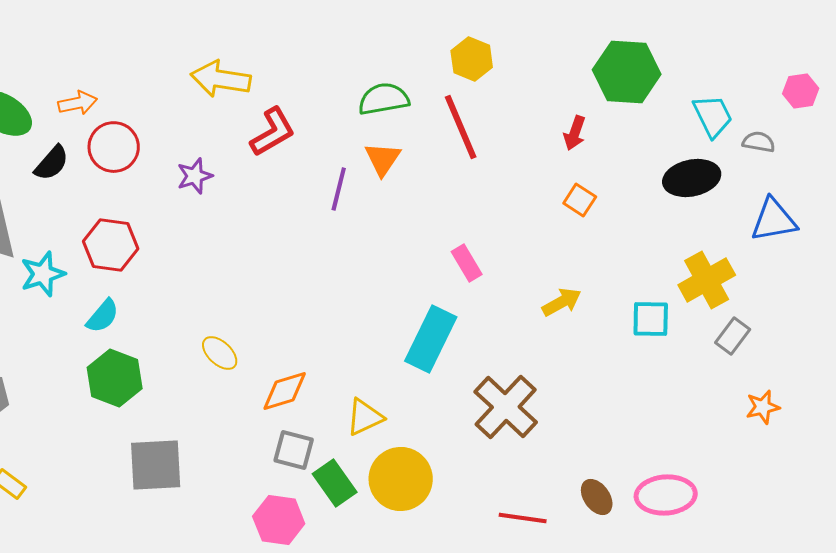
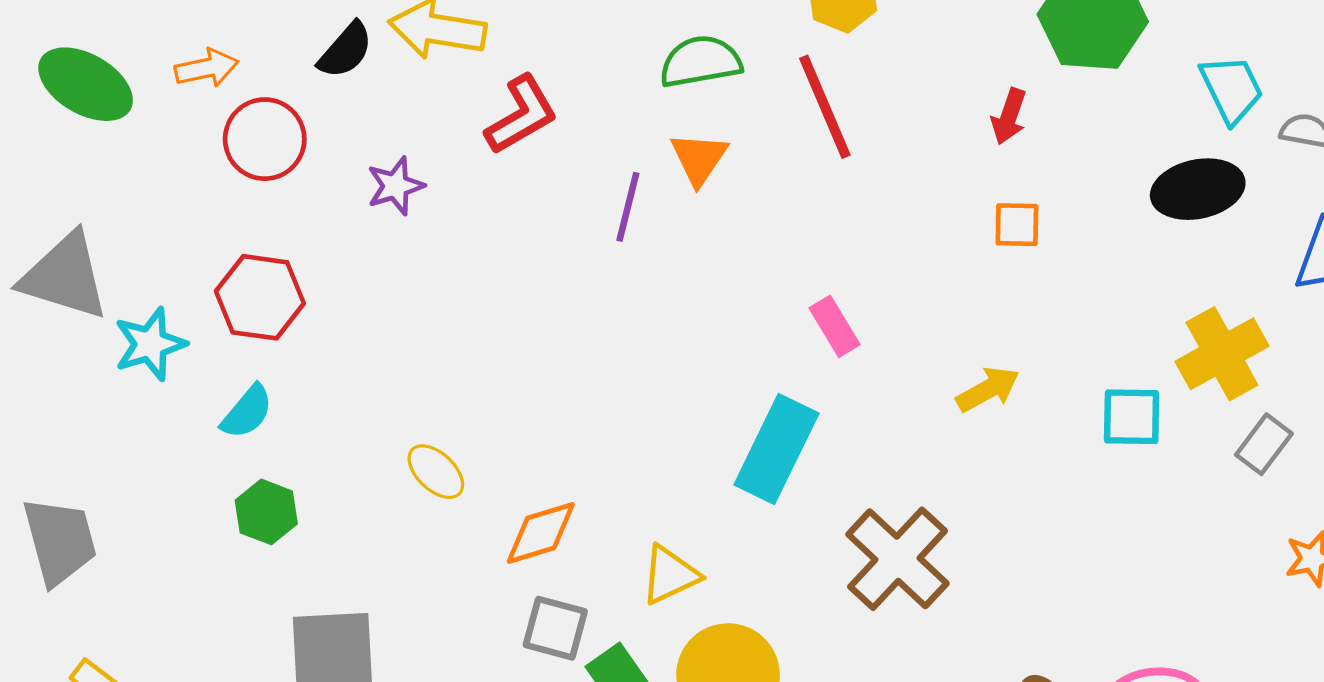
black semicircle: (52, 163) -> (345, 50), moved
orange square: (580, 200) -> (1017, 225), turned -32
green hexagon: (115, 378) -> (266, 512), size x0.7

